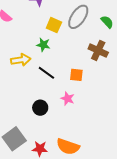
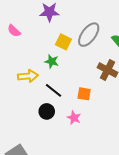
black circle: (40, 108) -> (47, 111), moved

